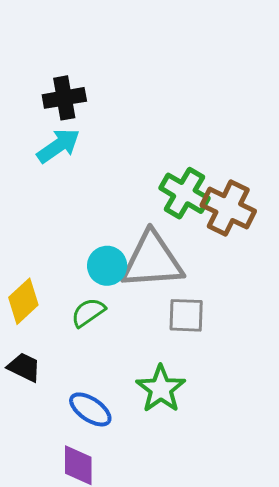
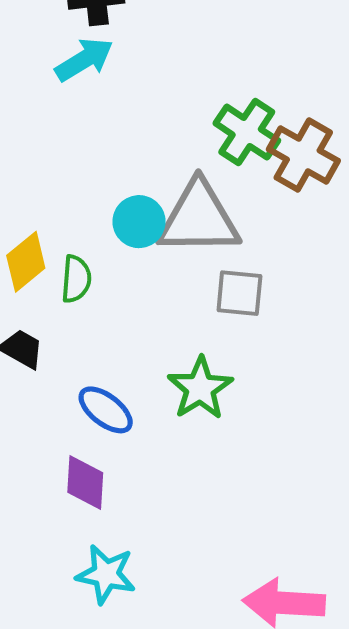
green semicircle: (88, 312) -> (76, 279), moved, turned 126

